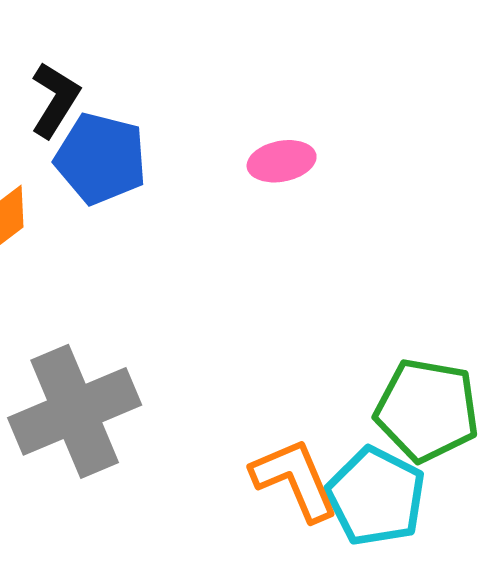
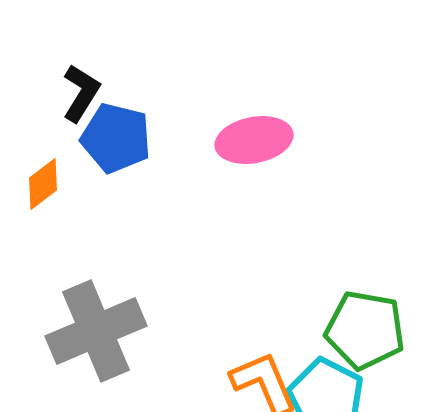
pink ellipse: (282, 161) -> (254, 140), size x1.5

